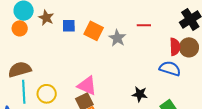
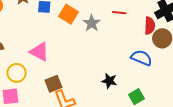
red semicircle: (175, 47) -> (150, 26), moved
pink triangle: (87, 86) -> (39, 52), moved

